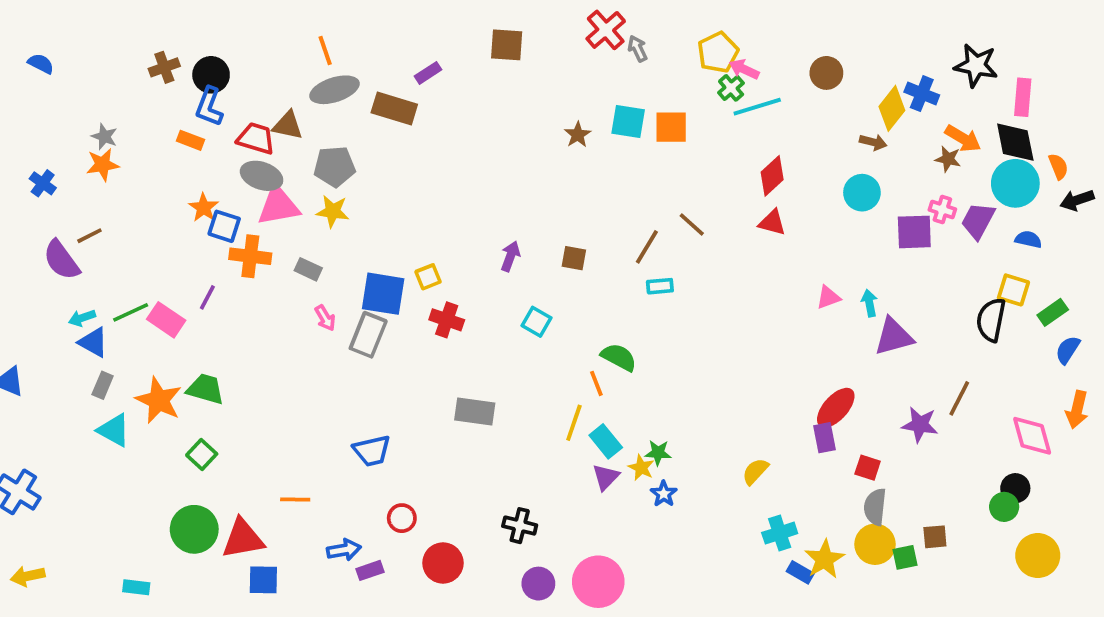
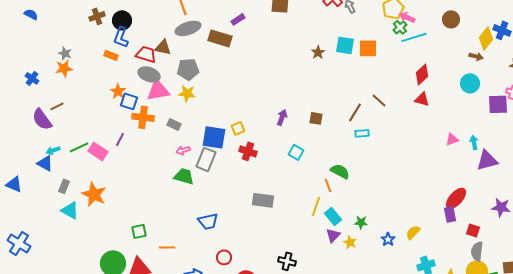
pink arrow: (325, 318) -> (183, 150), turned 104
blue triangle: (93, 342) -> (45, 163), moved
green trapezoid: (205, 389) -> (184, 176), moved
green square: (202, 455) -> (139, 231), moved, turned 35
yellow star: (641, 468) -> (350, 242), moved
blue star: (664, 494) -> (388, 239), moved

